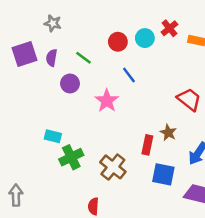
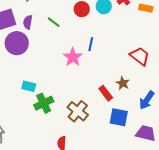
blue line: (129, 75) -> (91, 44), moved, turned 48
purple circle: (70, 83) -> (17, 43), moved, size x1.5
red rectangle: (147, 145) -> (106, 93), turned -49

